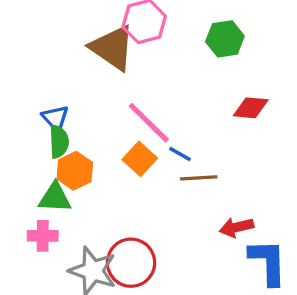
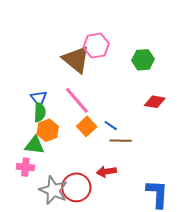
pink line: (149, 123) -> (77, 100), moved
red arrow: (236, 227) -> (106, 172), moved

